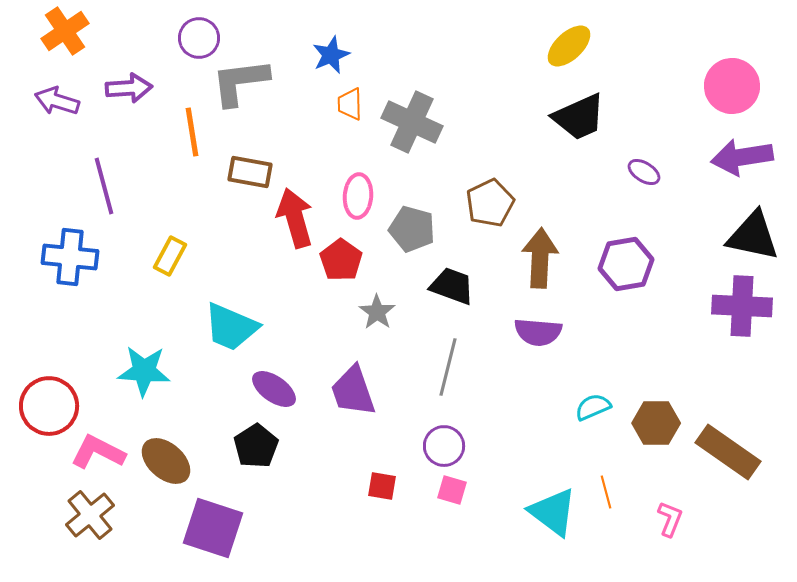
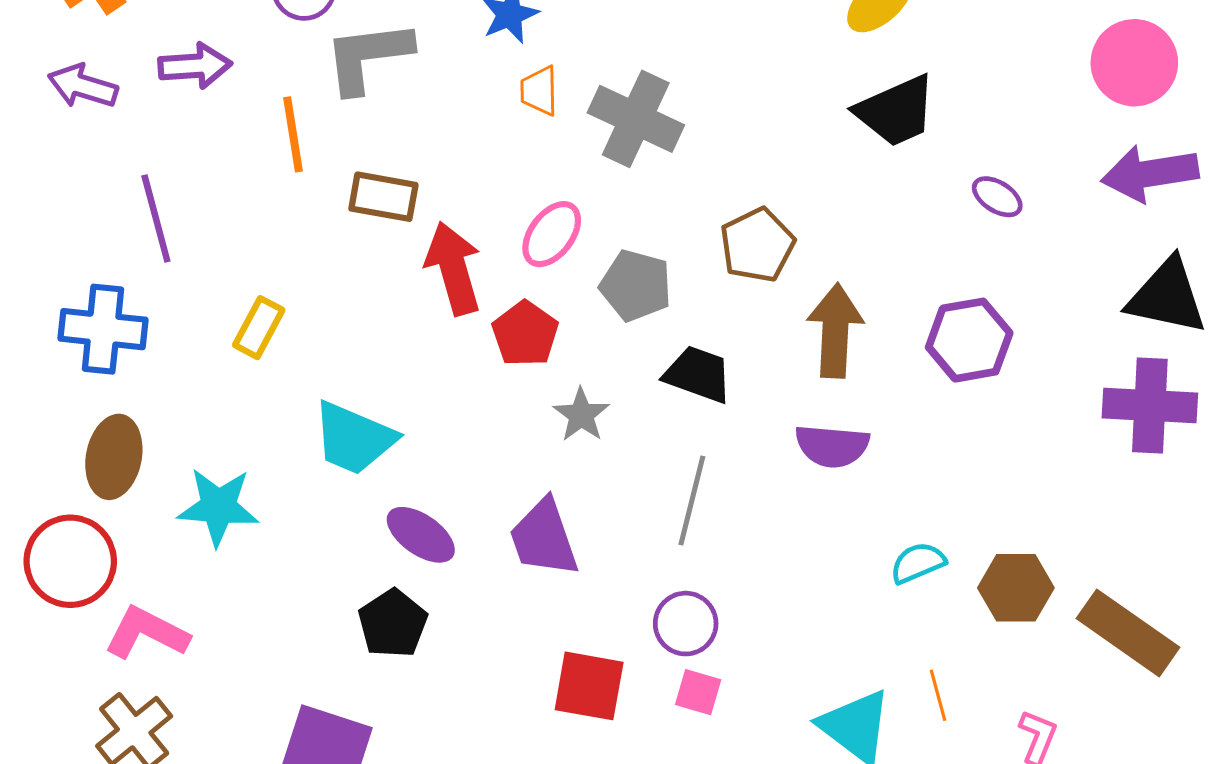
pink ellipse: (358, 196) -> (552, 234), turned 33
brown ellipse: (166, 461) -> (114, 457), moved, turned 60
red square: (382, 486) -> (589, 686), size x1.6

